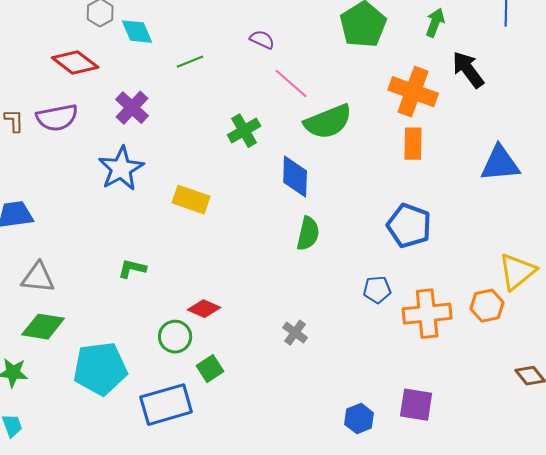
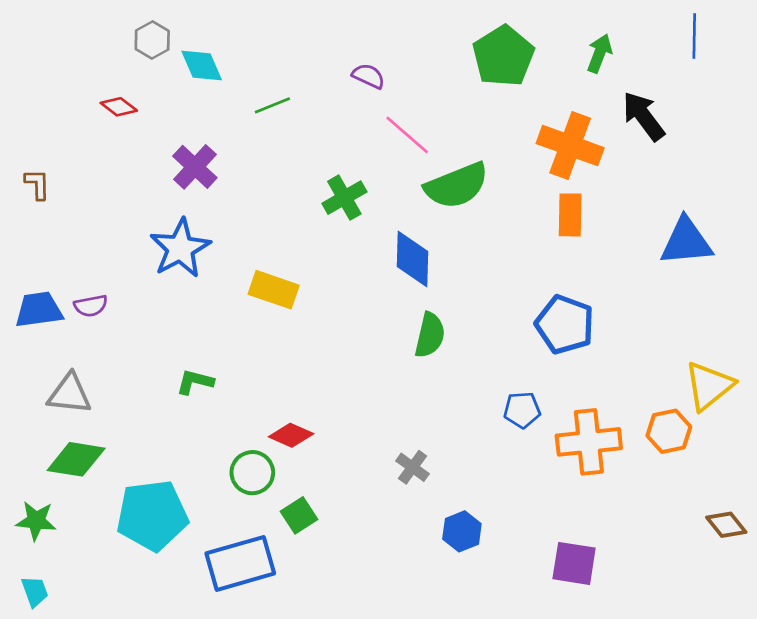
red diamond: (75, 63) -> (119, 107), size x0.6
purple semicircle: (57, 118) -> (91, 306), moved, size x0.6
blue hexagon: (359, 419) -> (462, 531), moved

